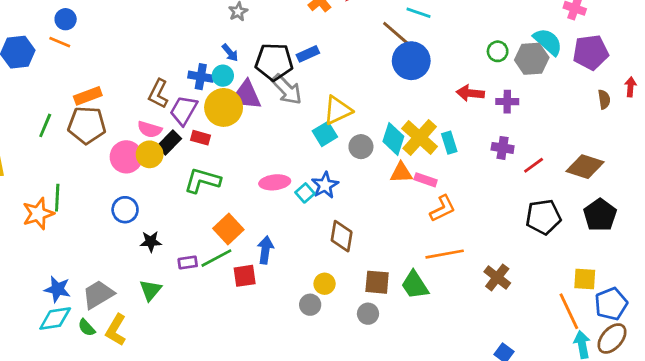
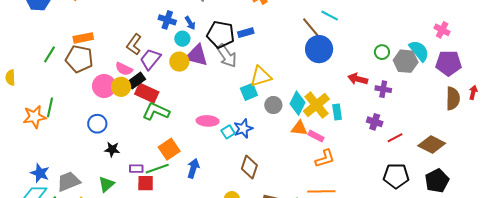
blue cross: (201, 77) -> (167, 20), moved
brown semicircle: (604, 99) -> (453, 98), size x1.6
yellow circle: (224, 107) -> (179, 62), size x0.7
red rectangle: (200, 138) -> (147, 93), moved, size x1.6
red square: (245, 276) -> (146, 183), moved

